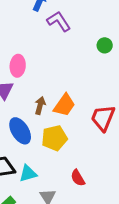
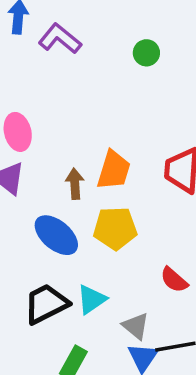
yellow pentagon: (54, 138) -> (115, 228), turned 30

